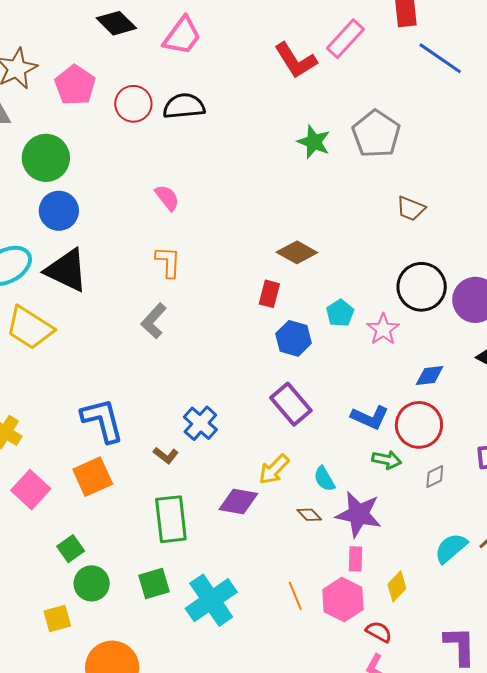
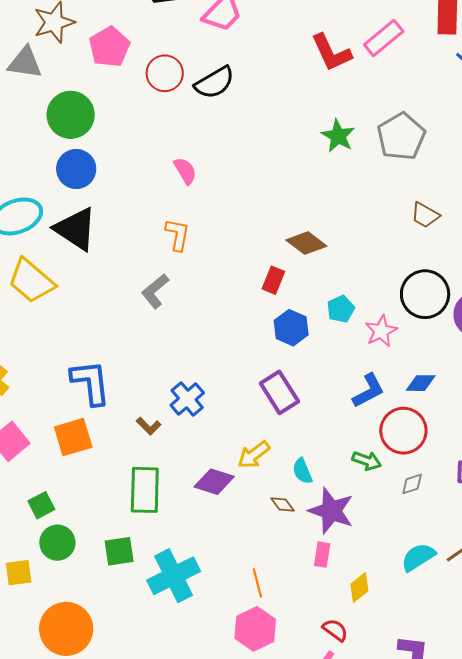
black semicircle: (184, 106) -> (214, 83), turned 147
blue L-shape: (370, 417) -> (368, 391), moved, turned -60
pink hexagon: (343, 600) -> (255, 629), moved

